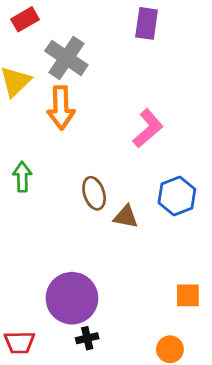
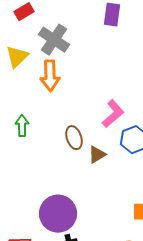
pink L-shape: (148, 128) -> (113, 114), moved
brown triangle: (126, 217) -> (97, 155), turned -42

